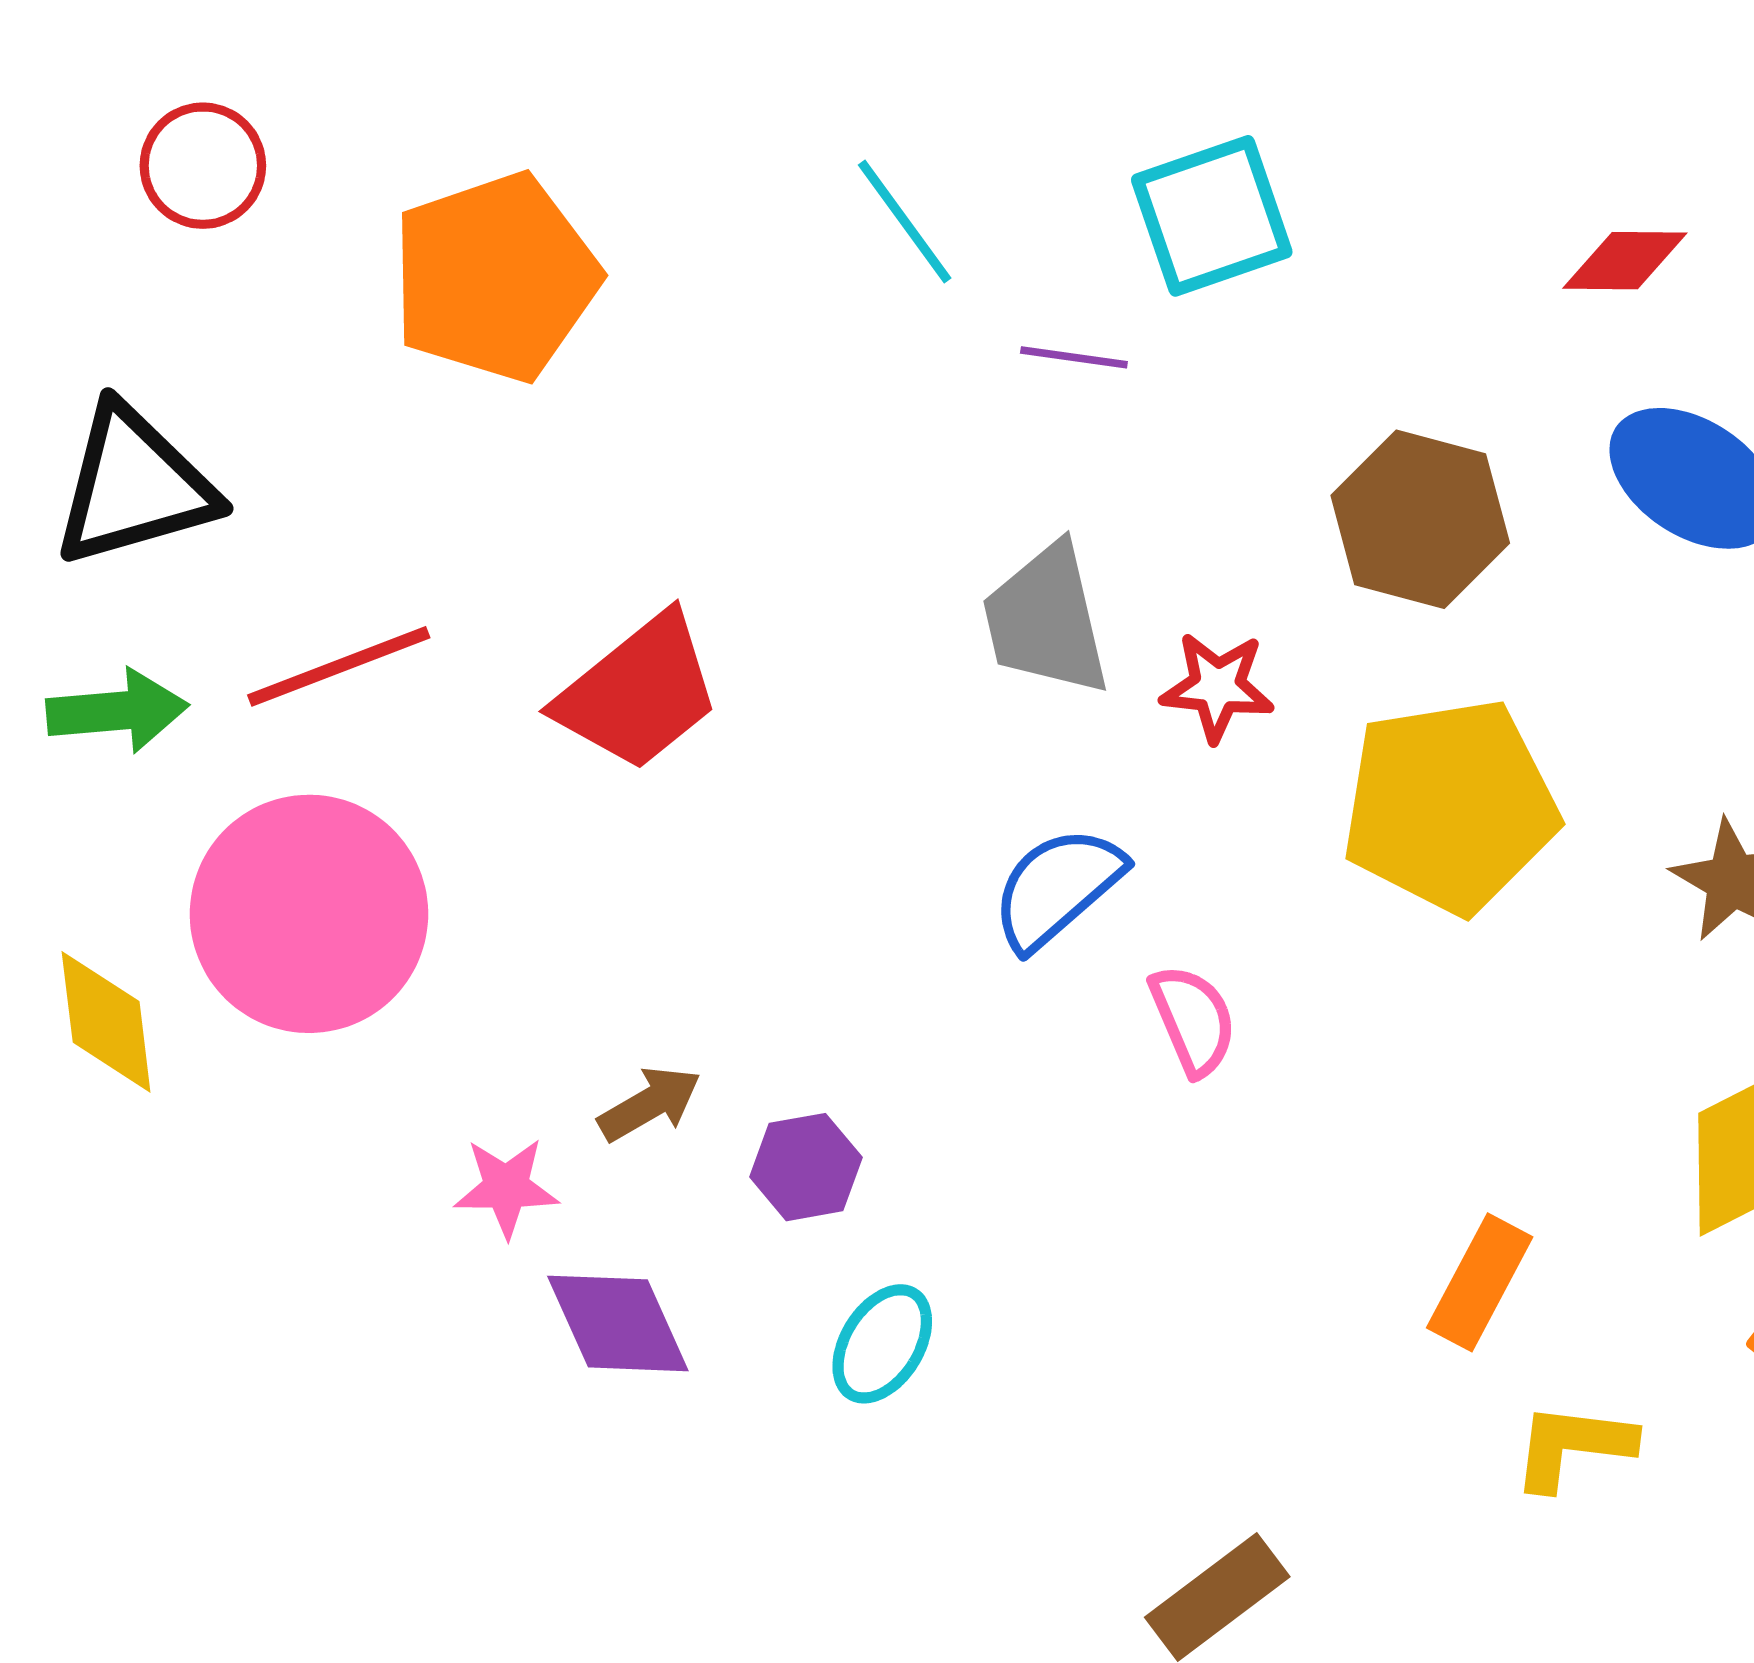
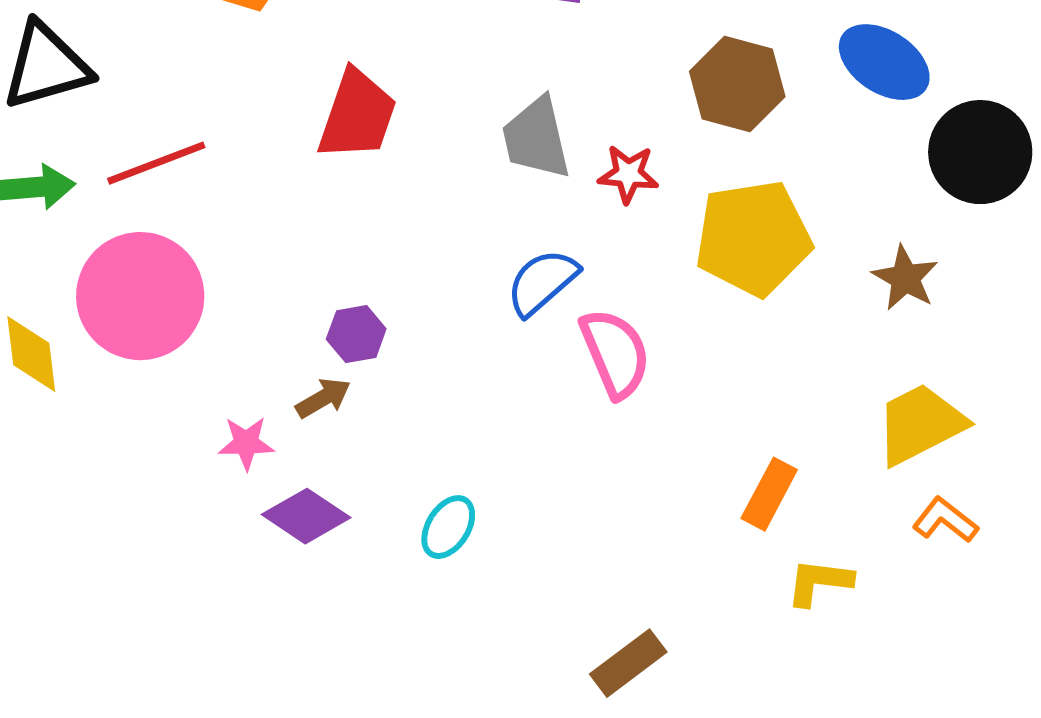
red trapezoid: (638, 692) -> (357, 115), moved, turned -32
pink semicircle: (1193, 1020) -> (615, 353), size x1.5
purple hexagon: (806, 1167) -> (356, 334), moved
purple diamond: (618, 1323) -> (306, 516), turned -32

